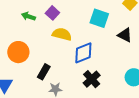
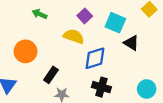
purple square: (52, 13) -> (85, 16), moved
black triangle: (125, 35) -> (131, 43), moved
black cross: (92, 79) -> (101, 87), turned -36

